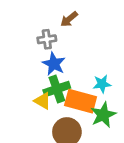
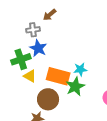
cyan star: (102, 84) -> (80, 69), moved
green cross: (57, 89) -> (21, 59), moved

